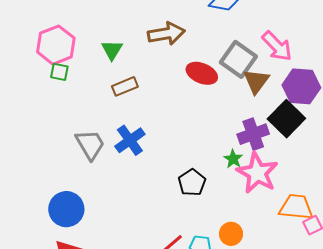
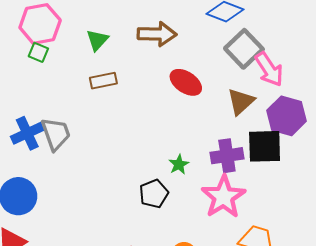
gray square: (238, 59) -> (244, 49), moved
black square: (286, 119) -> (265, 146), turned 33
blue cross: (130, 140) -> (27, 133), moved
green star: (233, 159) -> (179, 164), moved

